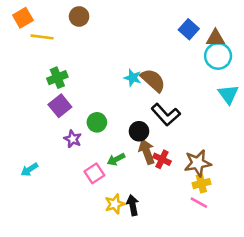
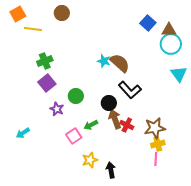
pink line: (199, 203) -> (156, 159), turned 64
black arrow: (133, 205) -> (111, 170), moved

